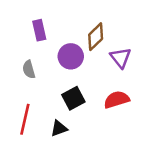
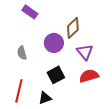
purple rectangle: (39, 30) -> (30, 12), moved, turned -42
purple triangle: (121, 58) -> (85, 52), moved

